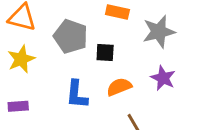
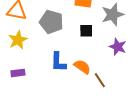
black square: (105, 53) -> (86, 31), moved
orange semicircle: (119, 87) -> (82, 67), moved, turned 60

